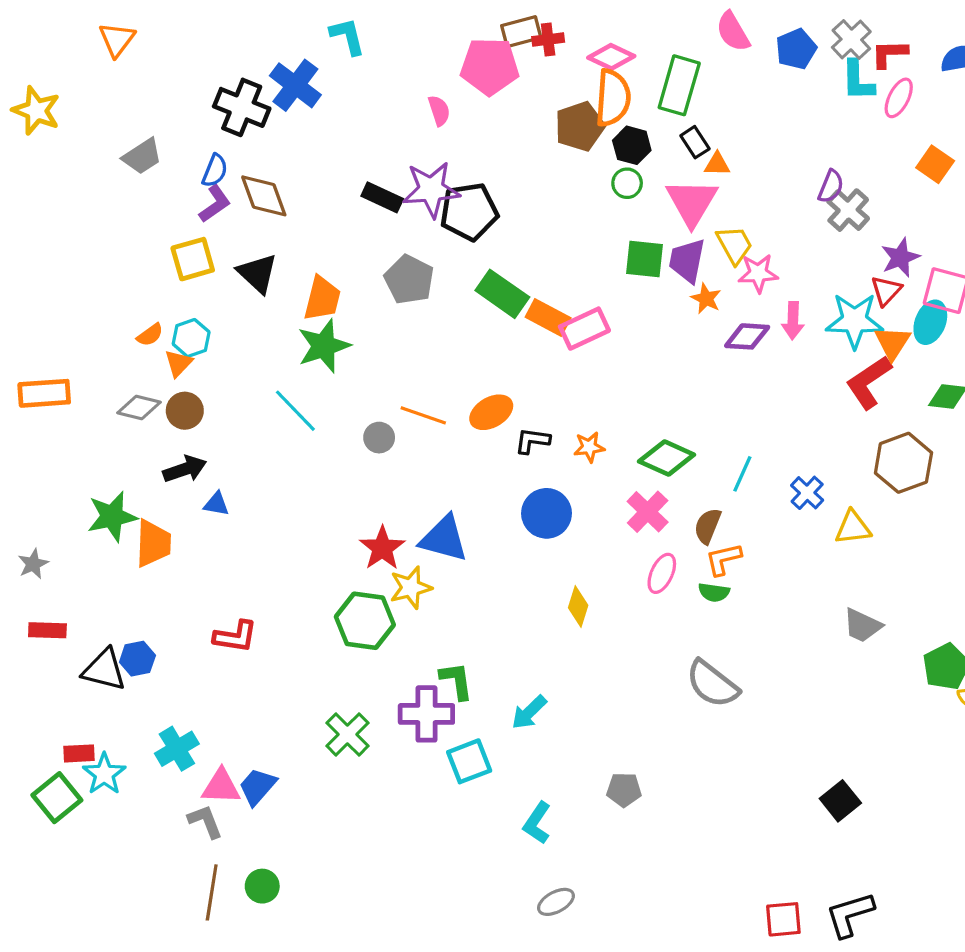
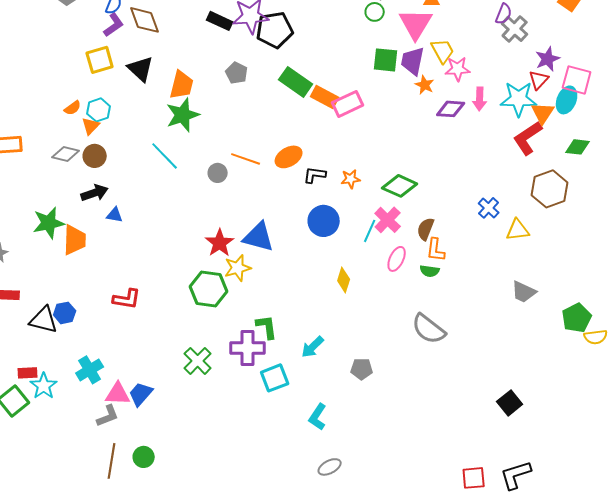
gray pentagon: (409, 280) -> (237, 73), size x0.7
cyan line: (742, 474) -> (370, 231), moved
orange L-shape: (723, 559) -> (436, 250), turned -70
gray pentagon: (624, 790) -> (362, 369), moved
gray L-shape: (205, 821) -> (108, 416), turned 90

